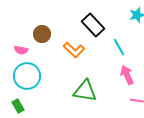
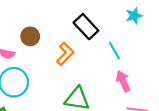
orange L-shape: (74, 50) -> (65, 54), turned -90

